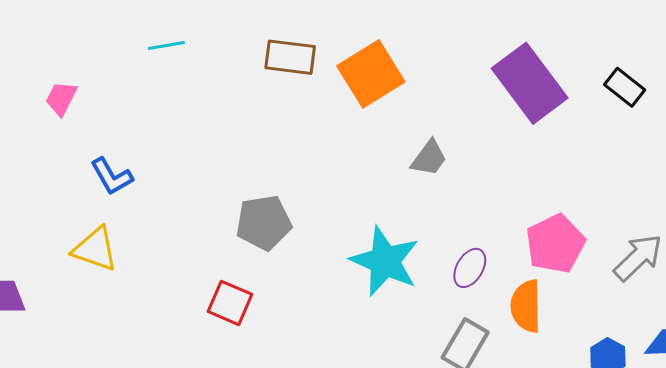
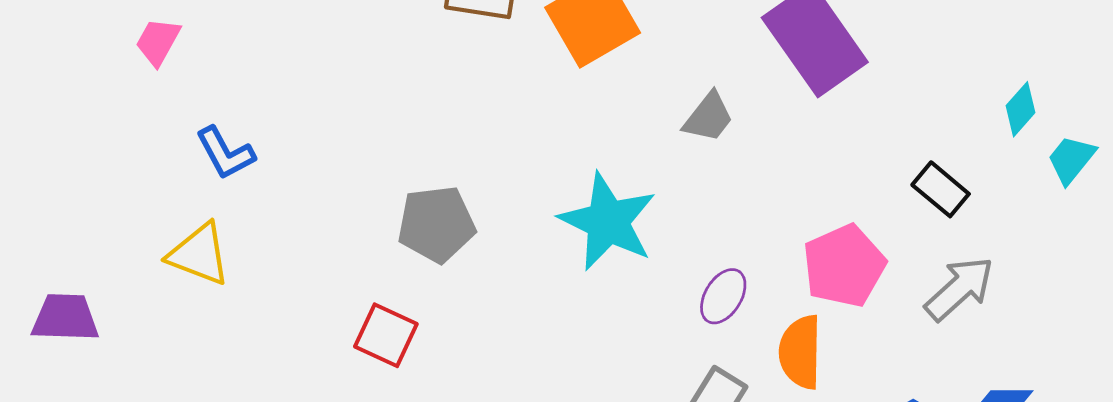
black rectangle: (625, 87) -> (941, 189), moved
gray trapezoid: (429, 158) -> (708, 117), moved
cyan star: (385, 261) -> (608, 222), moved

